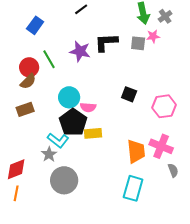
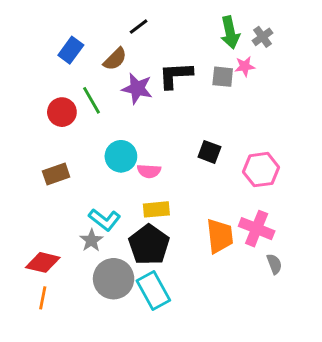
brown semicircle: (28, 81) -> (115, 59), moved
black pentagon: (73, 122) -> (149, 245), moved
red diamond: (16, 169) -> (43, 262), turned 35
cyan rectangle: (133, 188) -> (153, 291), moved, turned -45

